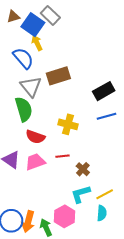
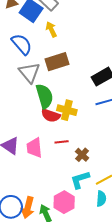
yellow arrow: (37, 43) -> (51, 29), moved
green semicircle: (24, 109) -> (44, 96), moved
red semicircle: (35, 137) -> (51, 115), moved
pink trapezoid: (35, 162) -> (34, 148), turned -75

